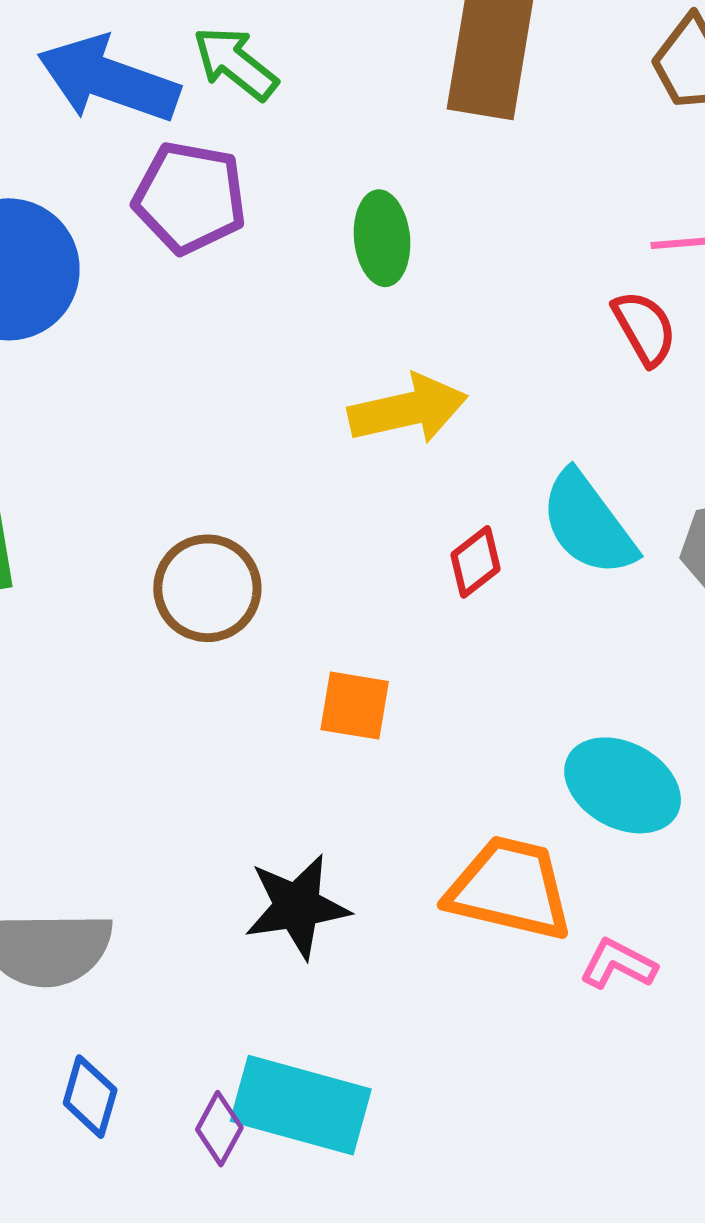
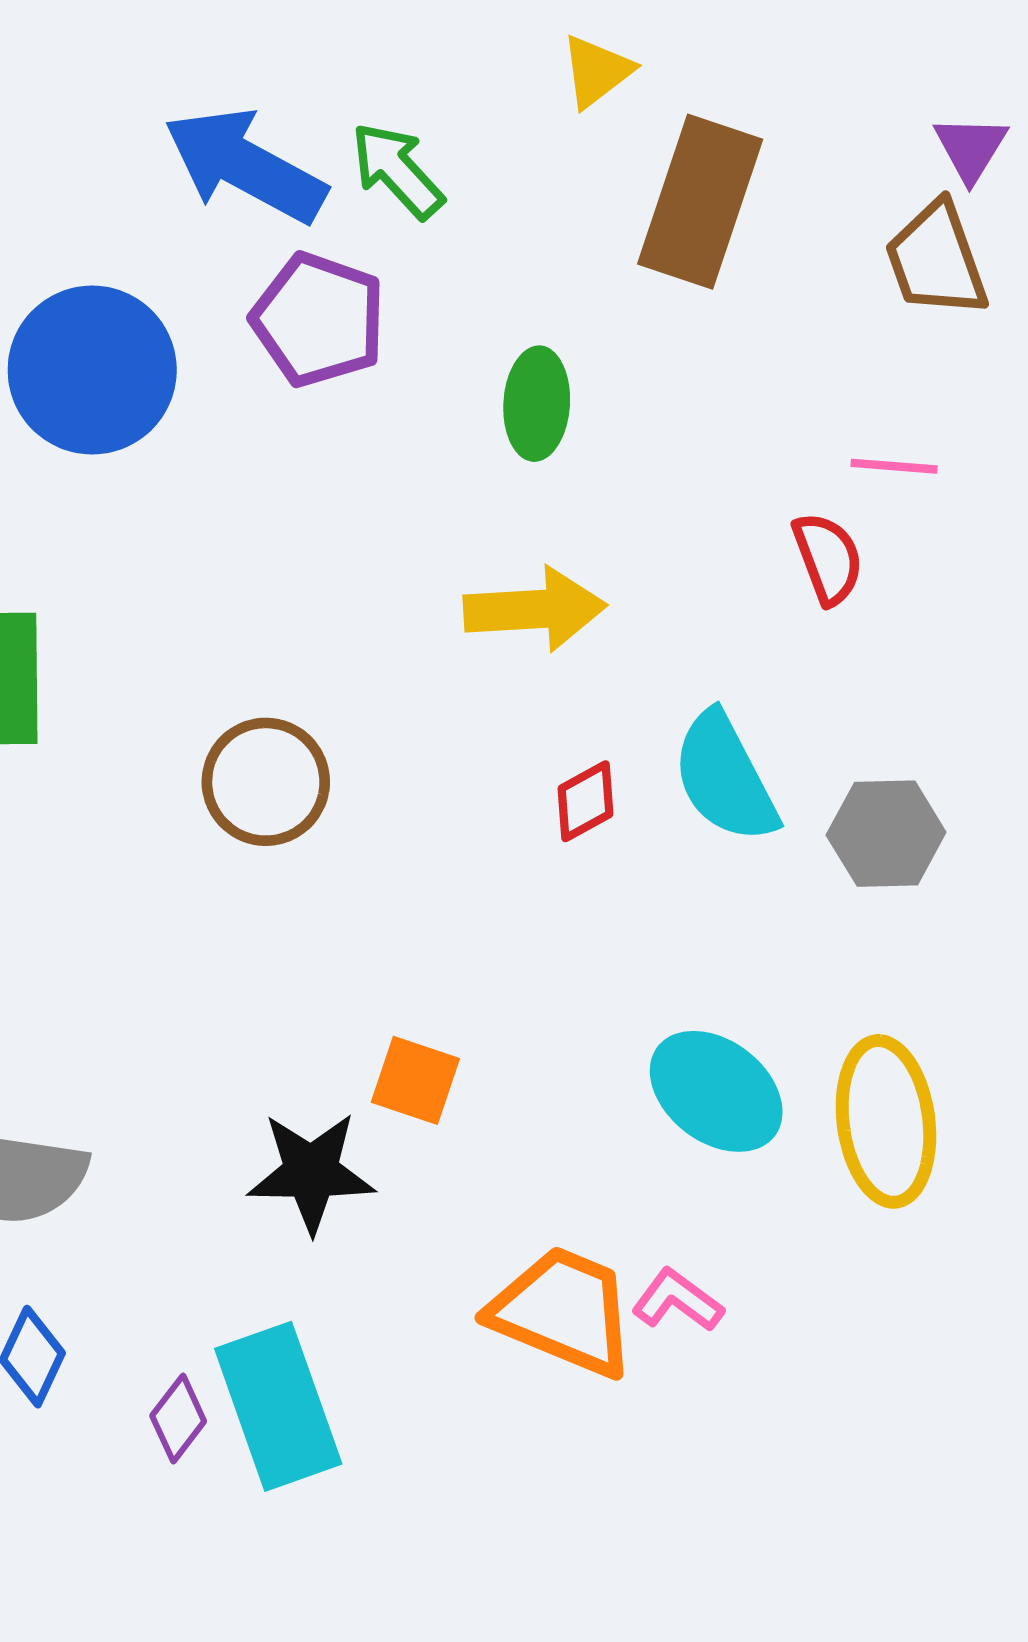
orange square: (355, 706) -> (415, 1080), moved
orange trapezoid: (510, 888) -> (563, 1311), moved
cyan rectangle: (301, 1105) -> (278, 1406), turned 46

